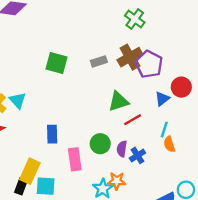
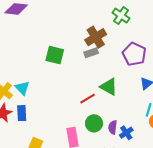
brown cross: (130, 57) -> (96, 37), moved
green triangle: (118, 101) -> (109, 87), turned 48
red line: (133, 120) -> (87, 99), moved
blue rectangle: (52, 134) -> (22, 113), moved

